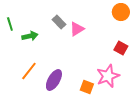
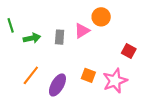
orange circle: (121, 12) -> (101, 17), moved
gray rectangle: (59, 22) -> (60, 37), moved, turned 48
orange square: (87, 87) -> (88, 75), moved

